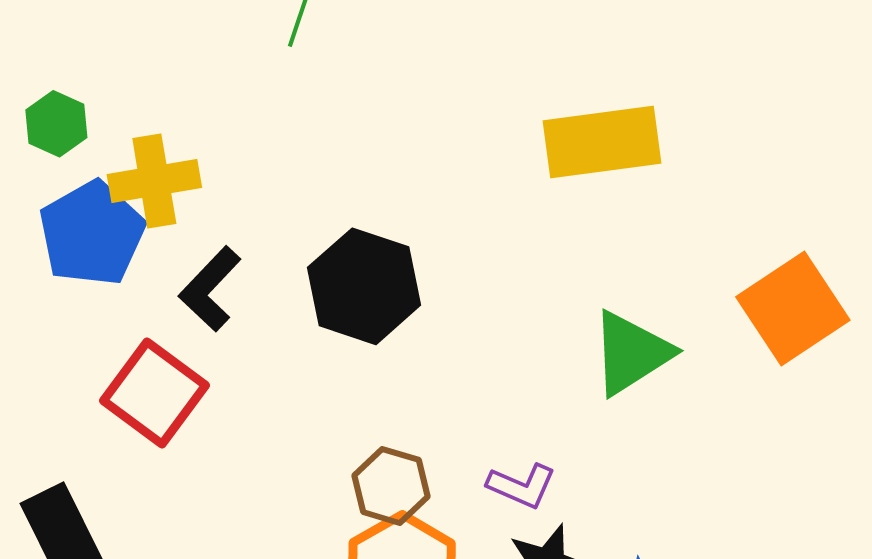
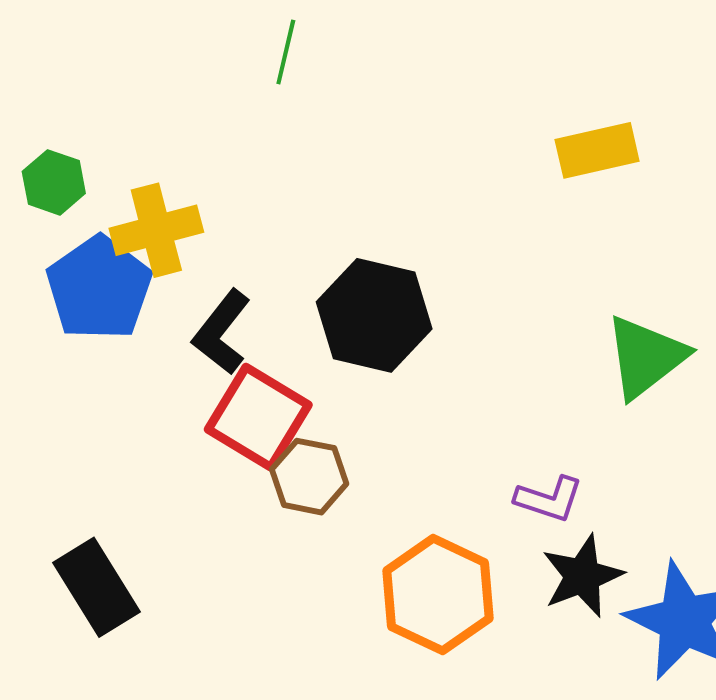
yellow rectangle: (602, 142) -> (597, 150), size x0.7
red square: (154, 393) -> (258, 417), moved
brown hexagon: (391, 486) -> (309, 477), moved

